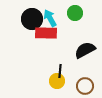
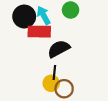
black semicircle: (85, 50) -> (59, 49), moved
brown circle: (85, 86) -> (64, 89), moved

